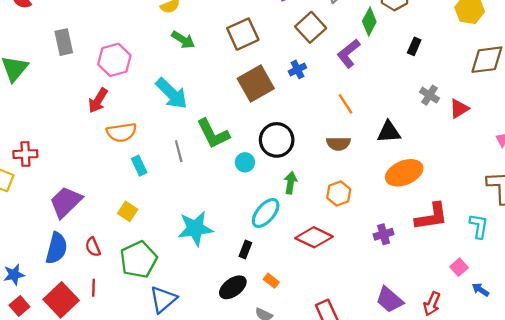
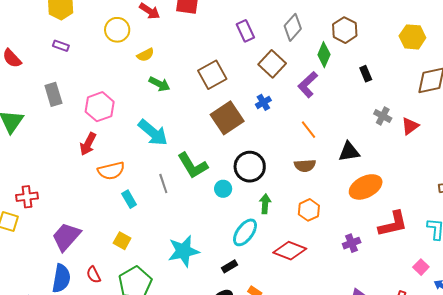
black rectangle: (414, 46) -> (366, 74), turned -42
black rectangle: (245, 250) -> (230, 266), turned 42

